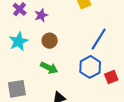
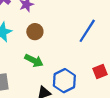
blue hexagon: (90, 67) -> (64, 81), moved

